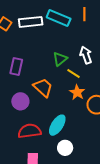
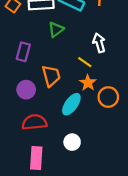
green triangle: (60, 59) -> (56, 29), moved
orange trapezoid: (43, 88) -> (51, 76), turned 30
cyan ellipse: (57, 125) -> (71, 104), moved

